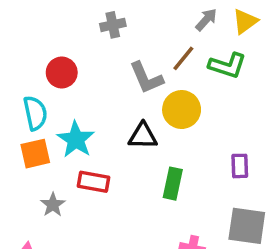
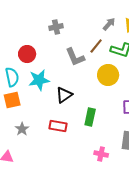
yellow circle: (182, 110) -> (108, 75), moved
black triangle: (143, 136) -> (64, 95), moved, turned -36
cyan star: (76, 139) -> (39, 80), moved, turned 30
red rectangle: (93, 182) -> (58, 126), moved

